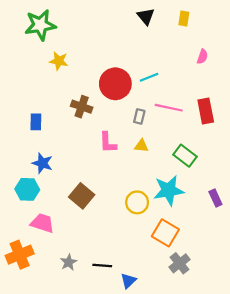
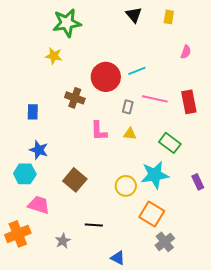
green star: (40, 25) -> (67, 23), moved
black line: (102, 265) -> (94, 225), moved
blue triangle: (128, 281) -> (118, 258), turned -49

